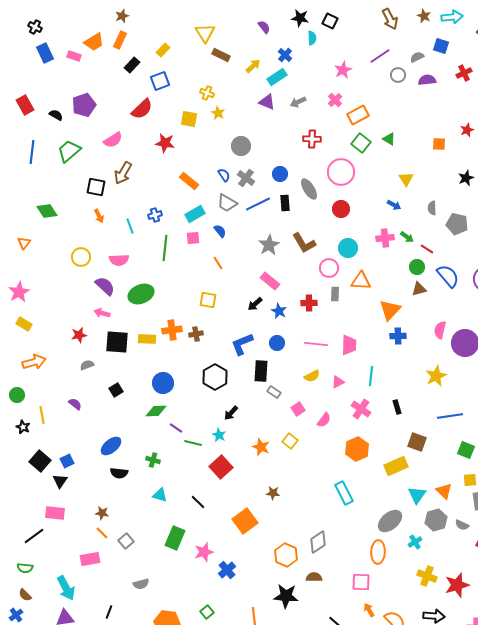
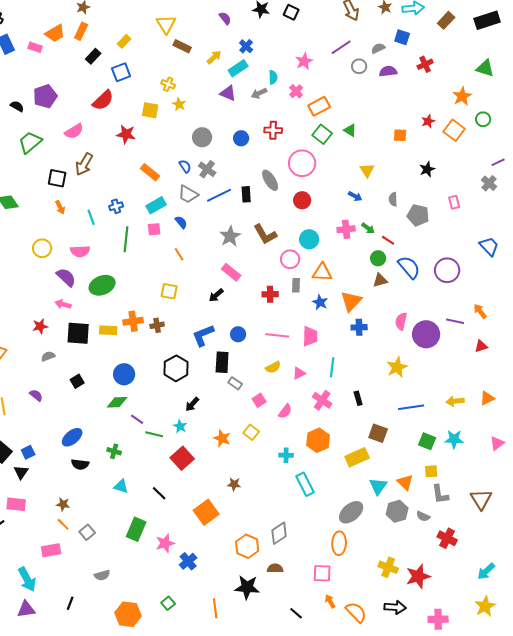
cyan semicircle: (312, 38) -> (273, 77), moved
blue circle: (280, 174) -> (241, 138), moved
blue star: (279, 311) -> (320, 302), moved
cyan cross: (415, 542) -> (286, 455), moved, turned 32

